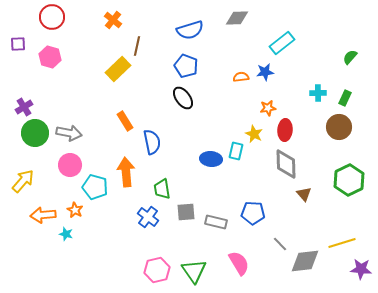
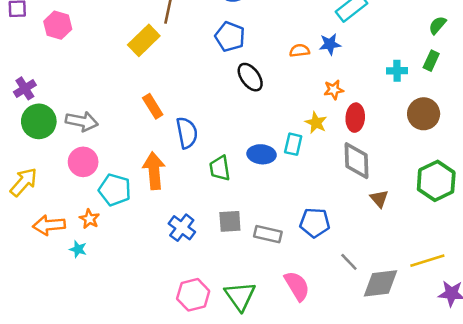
black ellipse: (183, 98) -> (250, 77), moved
green rectangle: (345, 98) -> (431, 61), moved
green trapezoid: (162, 189) -> (220, 168), moved

